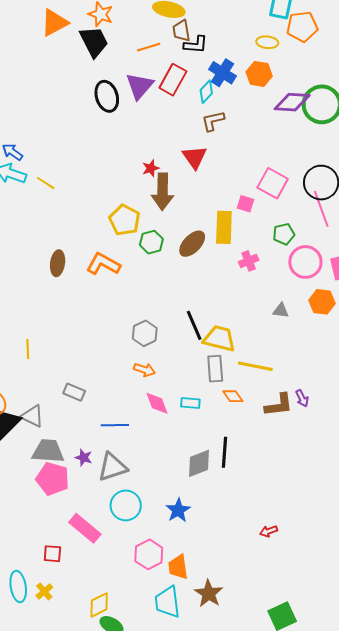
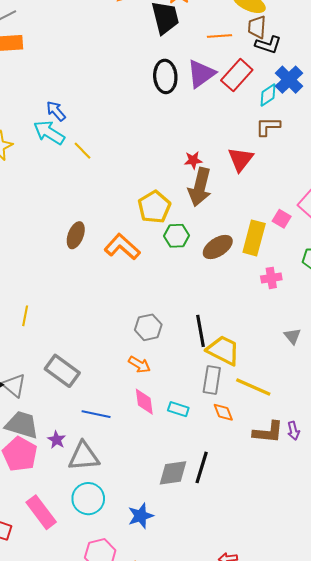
gray triangle: (281, 310) -> (293, 336), turned 30
gray rectangle: (74, 392) -> (62, 371), size x1.5

